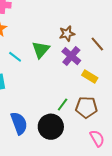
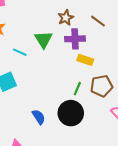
purple cross: (71, 56) -> (75, 39), turned -30
yellow rectangle: (90, 77) -> (85, 60), moved
blue semicircle: (19, 123) -> (39, 117), size x0.7

